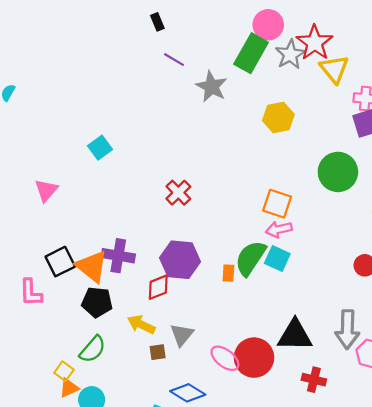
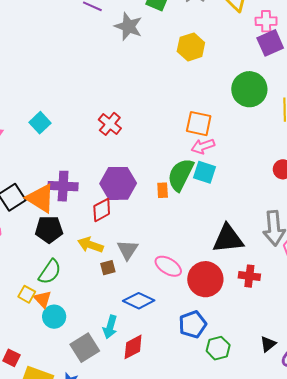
cyan square: (100, 148) -> (40, 123), moved
red circle: (254, 358) -> (205, 279), moved
orange triangle: (69, 388) -> (43, 299), moved, turned -42

